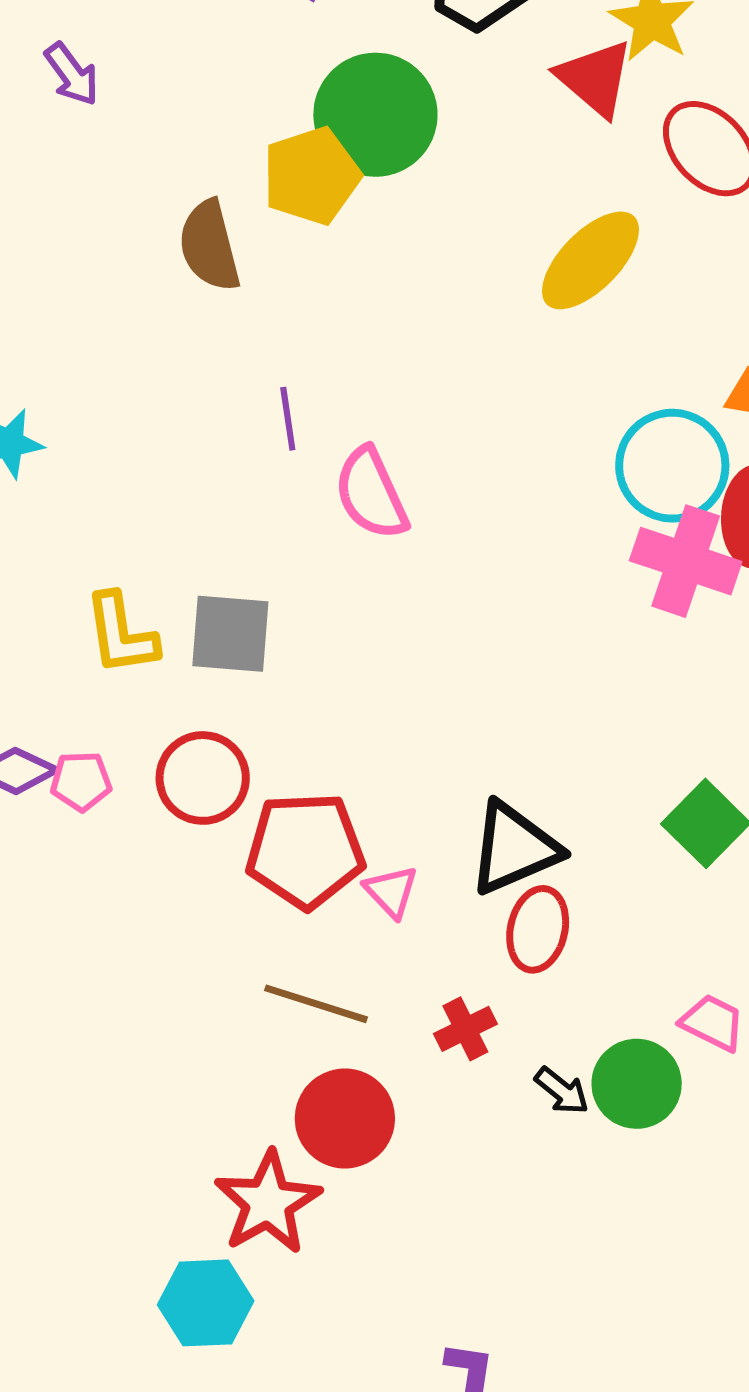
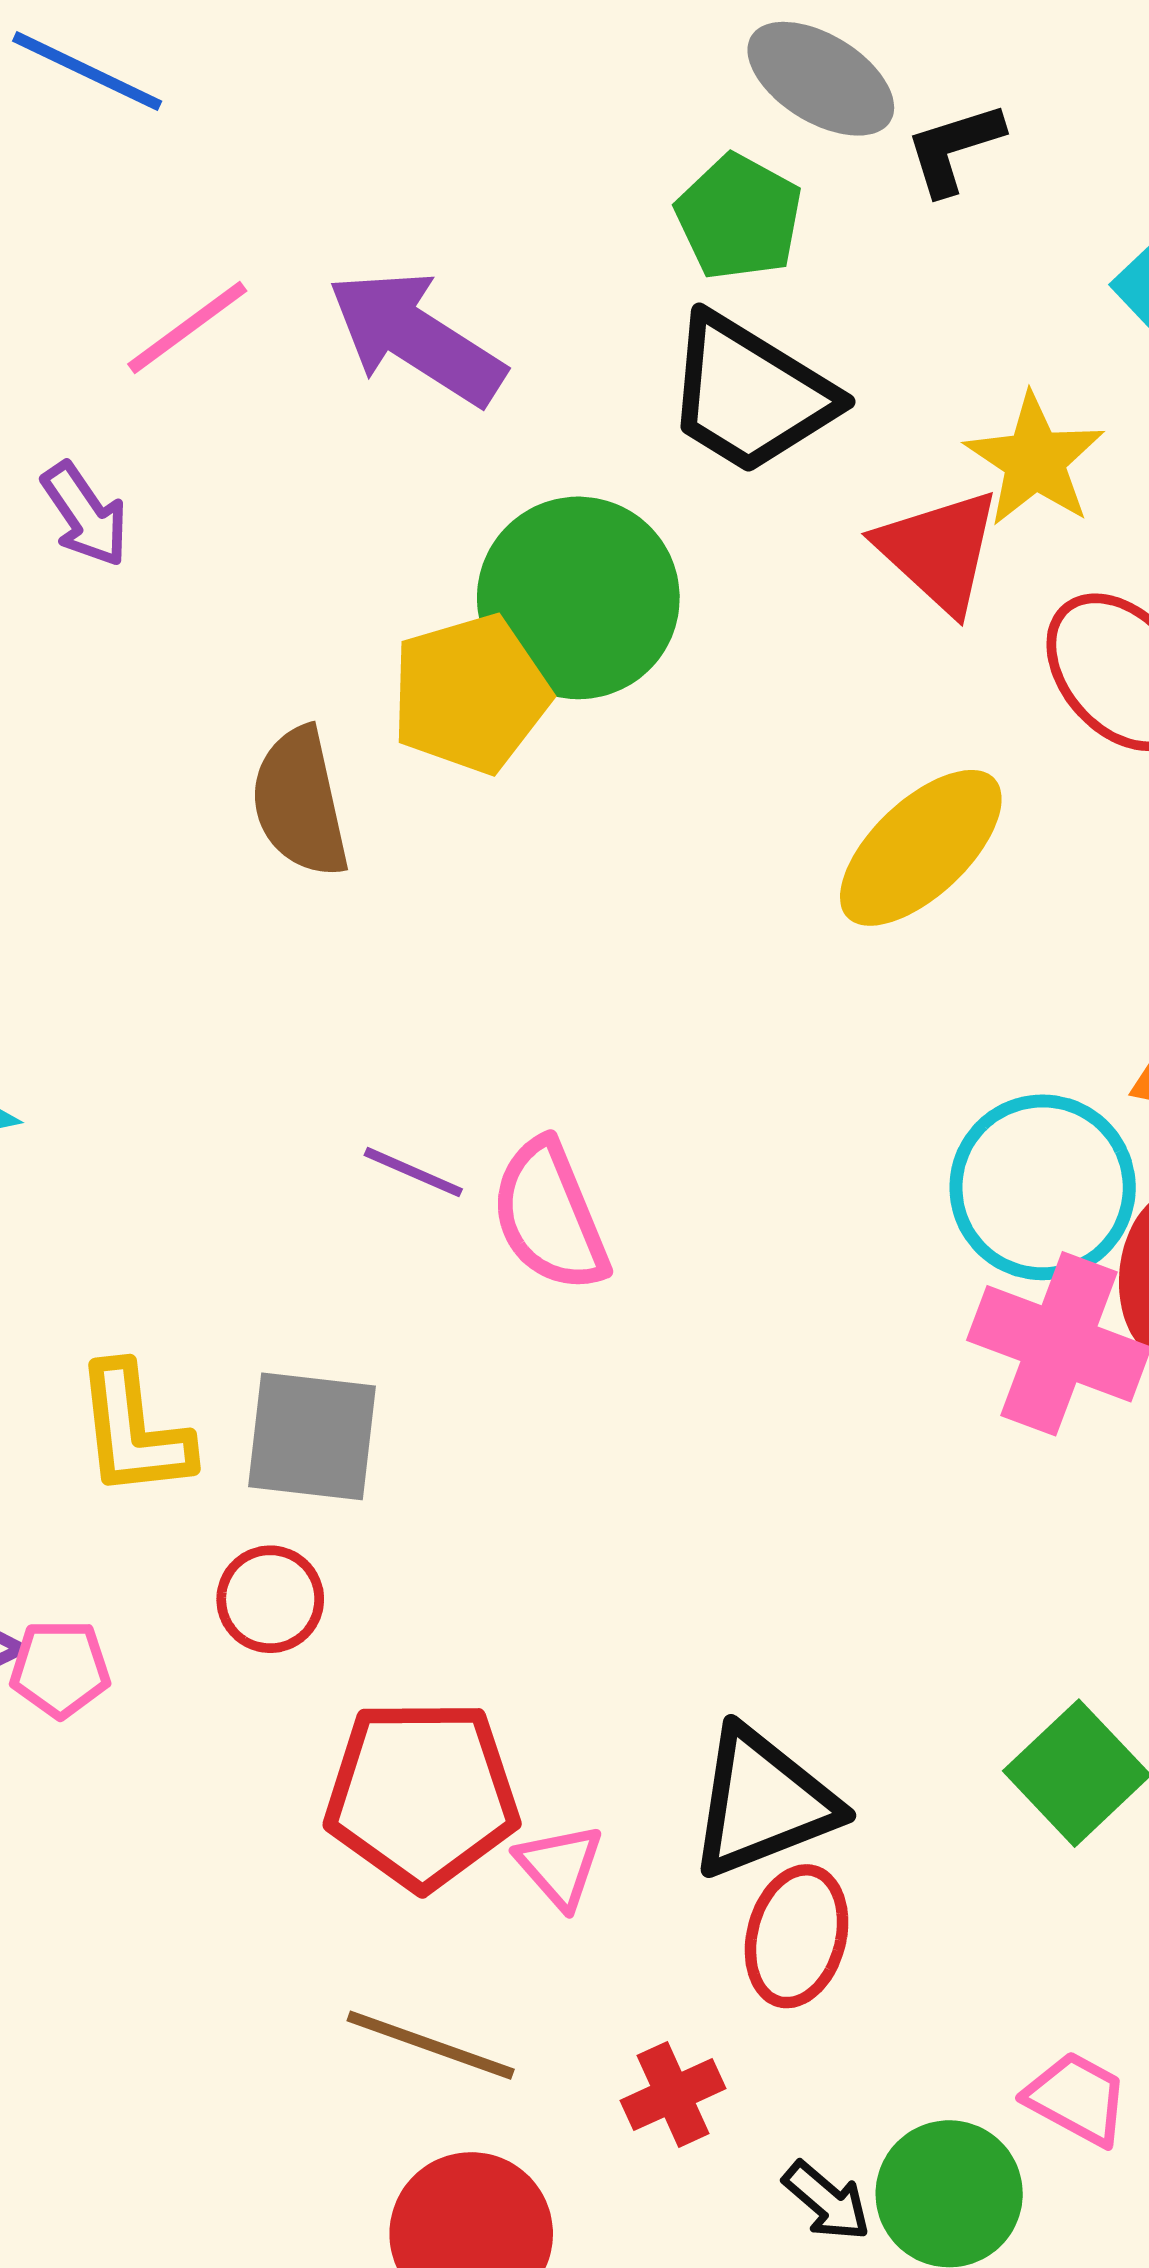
purple line: (288, 419) -> (413, 1172), moved, turned -60
red circle: (203, 778) -> (270, 1599), moved, size x0.7

